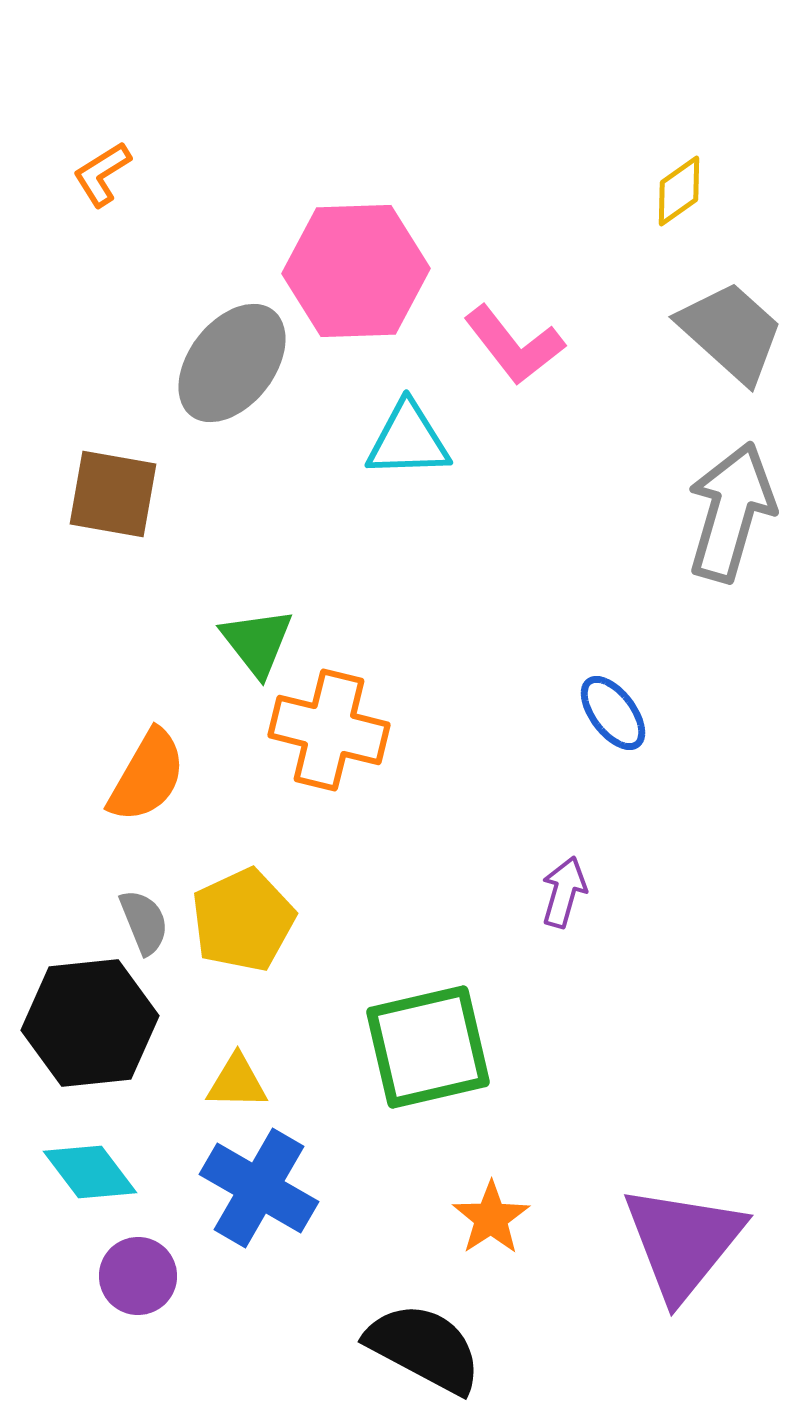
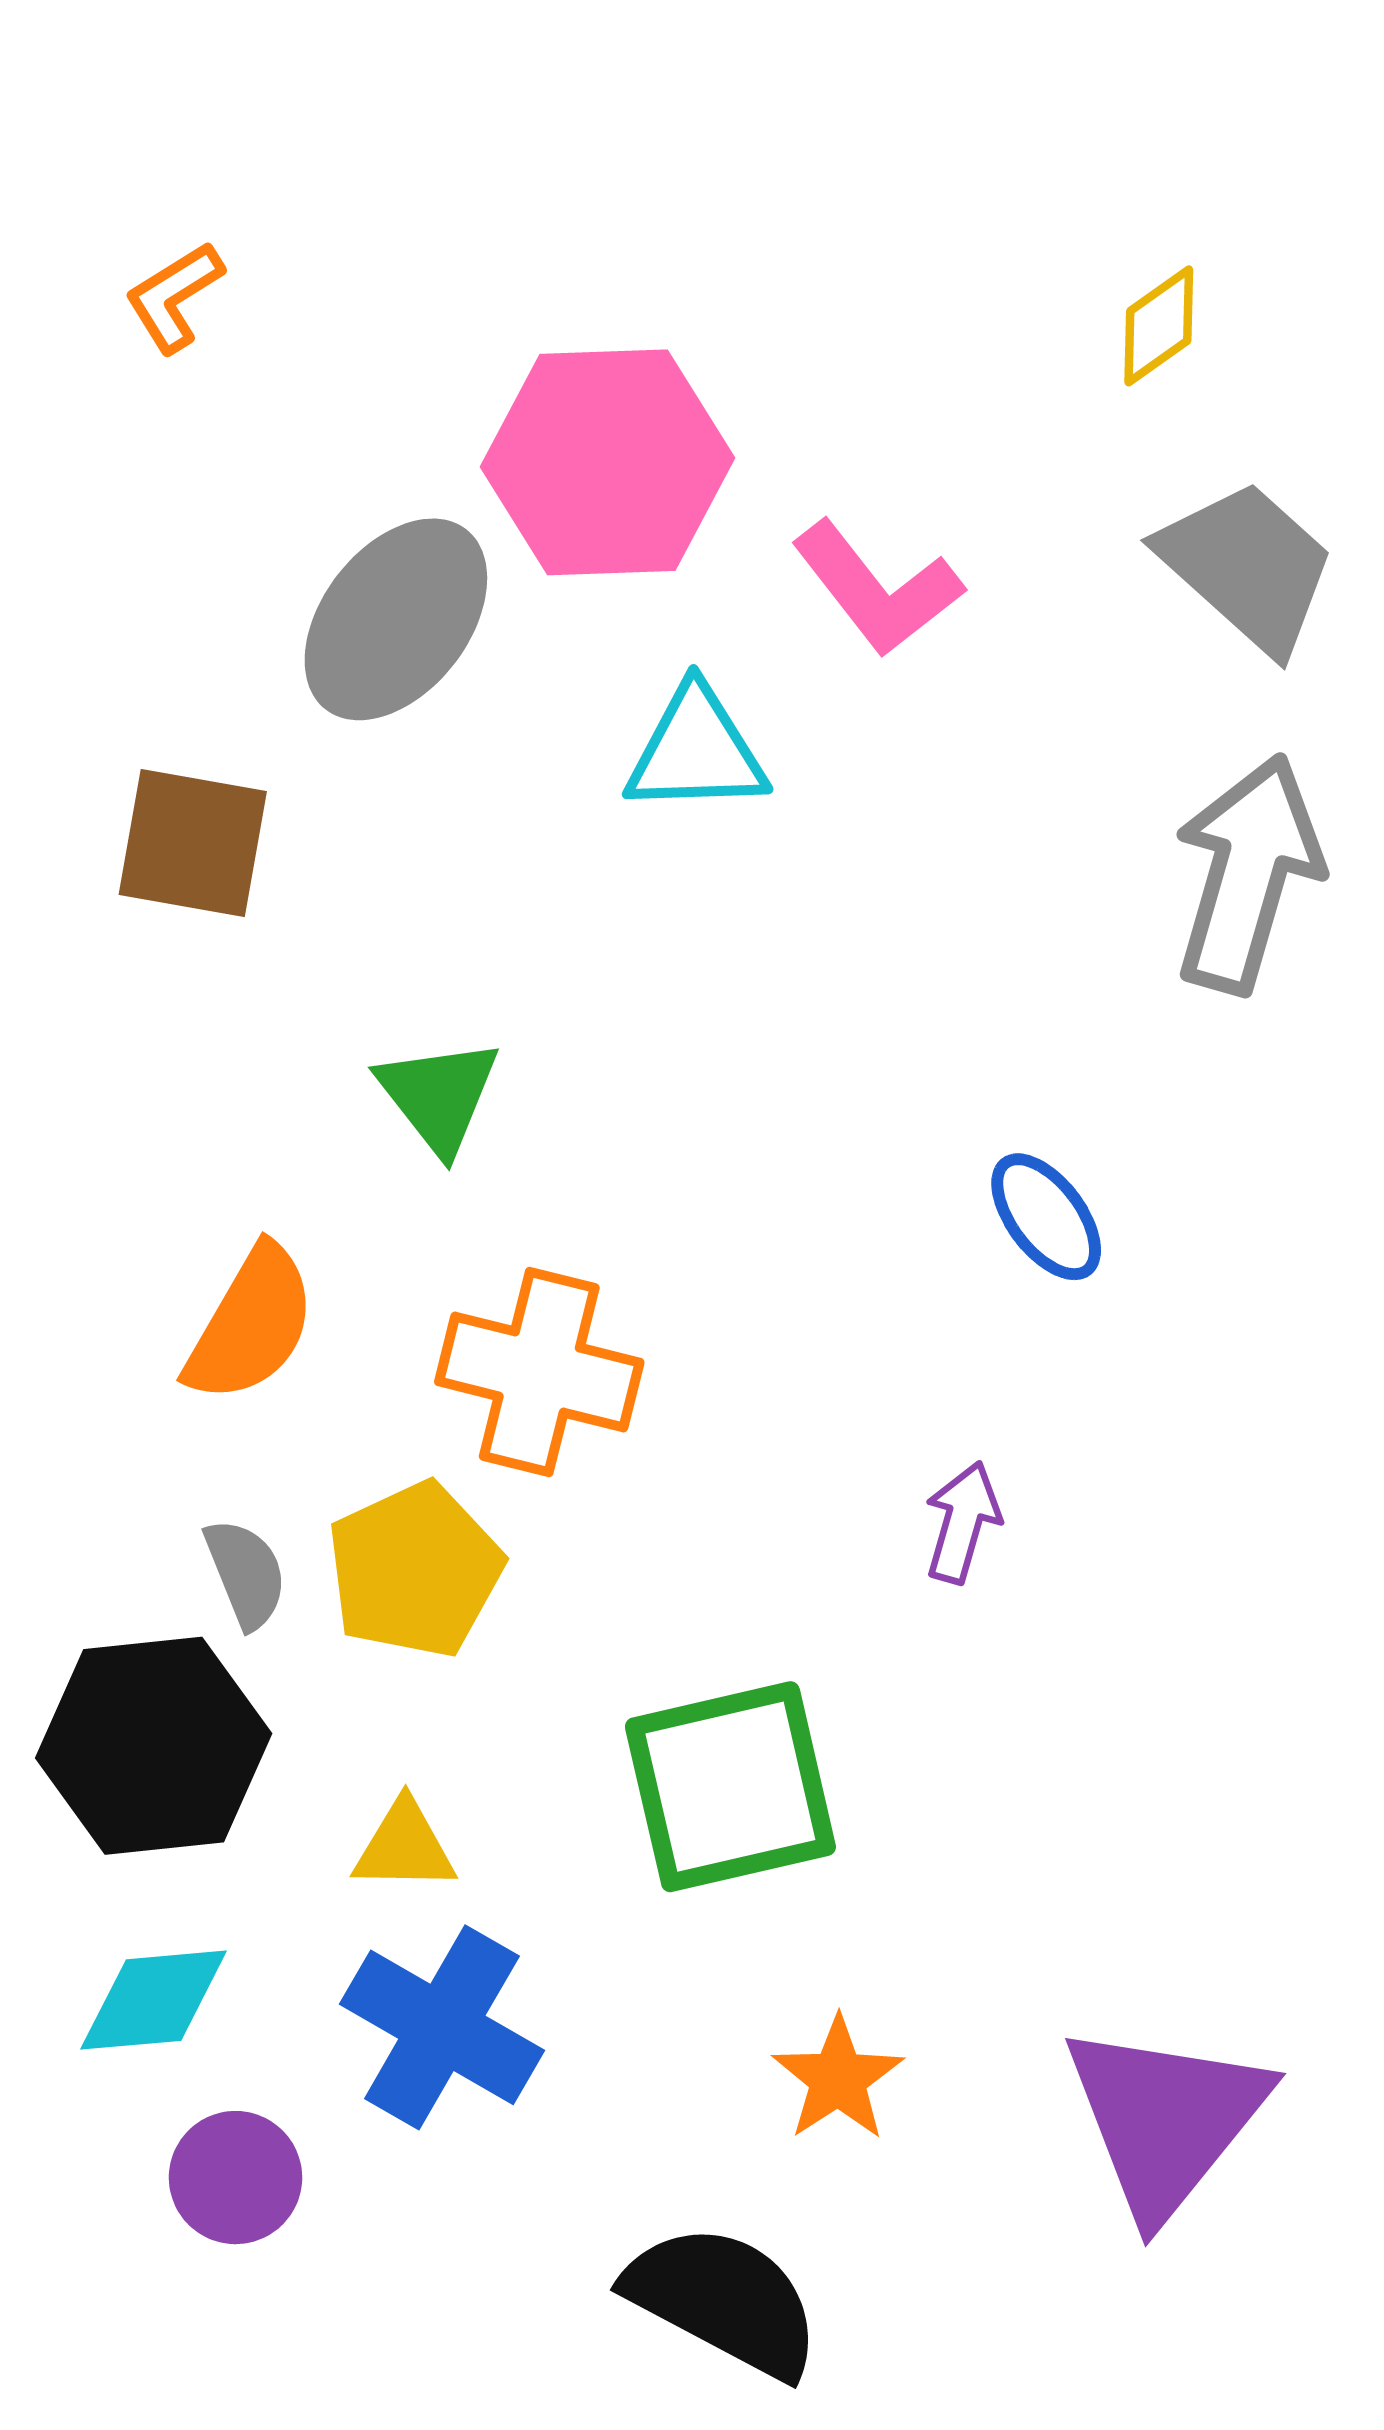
orange cross: (329, 730) -> (539, 1372), moved
cyan diamond: (90, 1172) -> (154, 2000), turned -58

